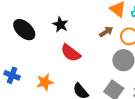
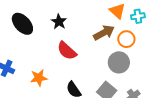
brown arrow: (106, 32) -> (104, 33), size x1.5

